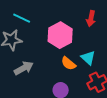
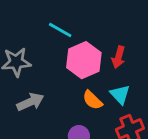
cyan line: (22, 18) -> (60, 30), moved
red arrow: (91, 19) -> (118, 57), moved

